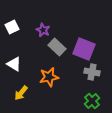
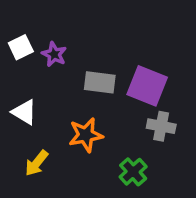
purple star: (43, 30) -> (54, 54), moved
gray rectangle: (57, 47) -> (100, 82), turned -36
green cross: (92, 101) -> (133, 172), moved

